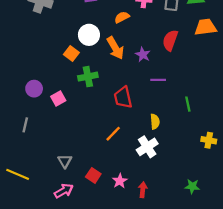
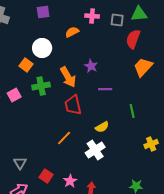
orange trapezoid: (205, 27) -> (143, 67), moved, turned -40
red semicircle: (170, 40) -> (133, 39), moved
orange arrow: (115, 48) -> (68, 77), moved
pink square: (58, 99) -> (14, 95), moved
yellow semicircle: (155, 122) -> (102, 127), turned 64
yellow cross: (209, 140) -> (151, 144), turned -32

